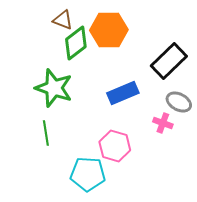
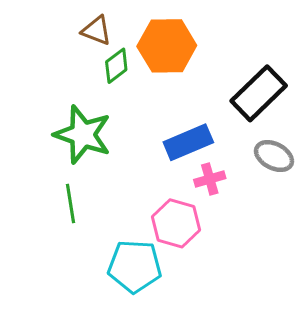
green diamond: (76, 43) -> (116, 66), size x0.7
pink cross: (163, 123) -> (210, 179), moved, turned -36

